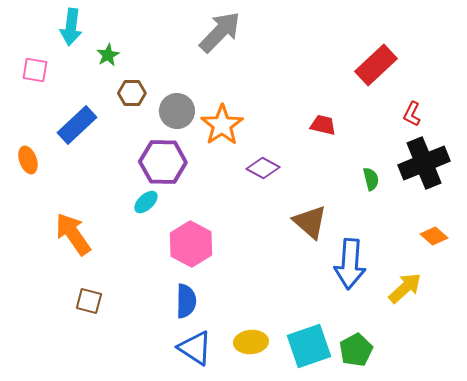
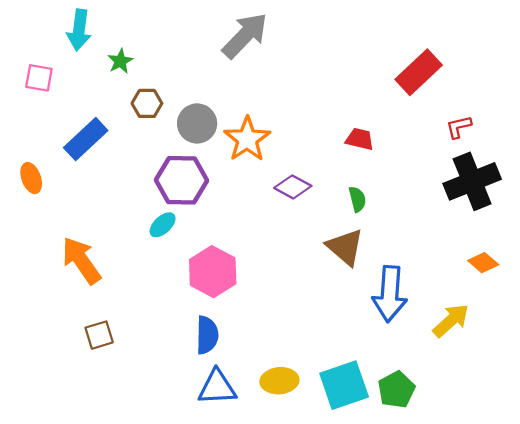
red L-shape: (412, 114) -> (459, 127), turned 50
green semicircle: (371, 179) -> (357, 199), moved
brown square: (89, 301) -> (99, 335), turned -32
blue triangle: (195, 348) -> (217, 387), turned -36

